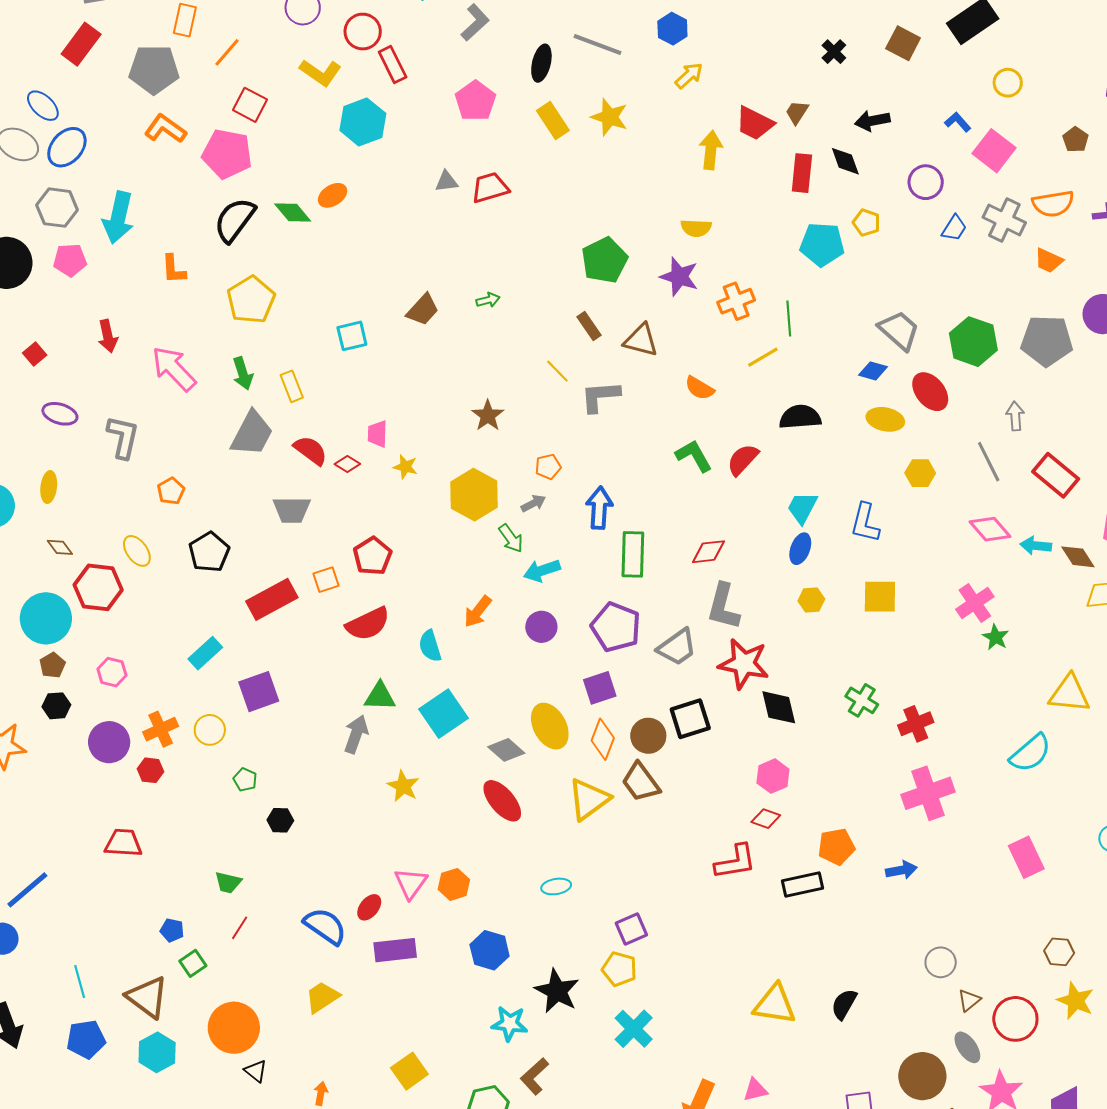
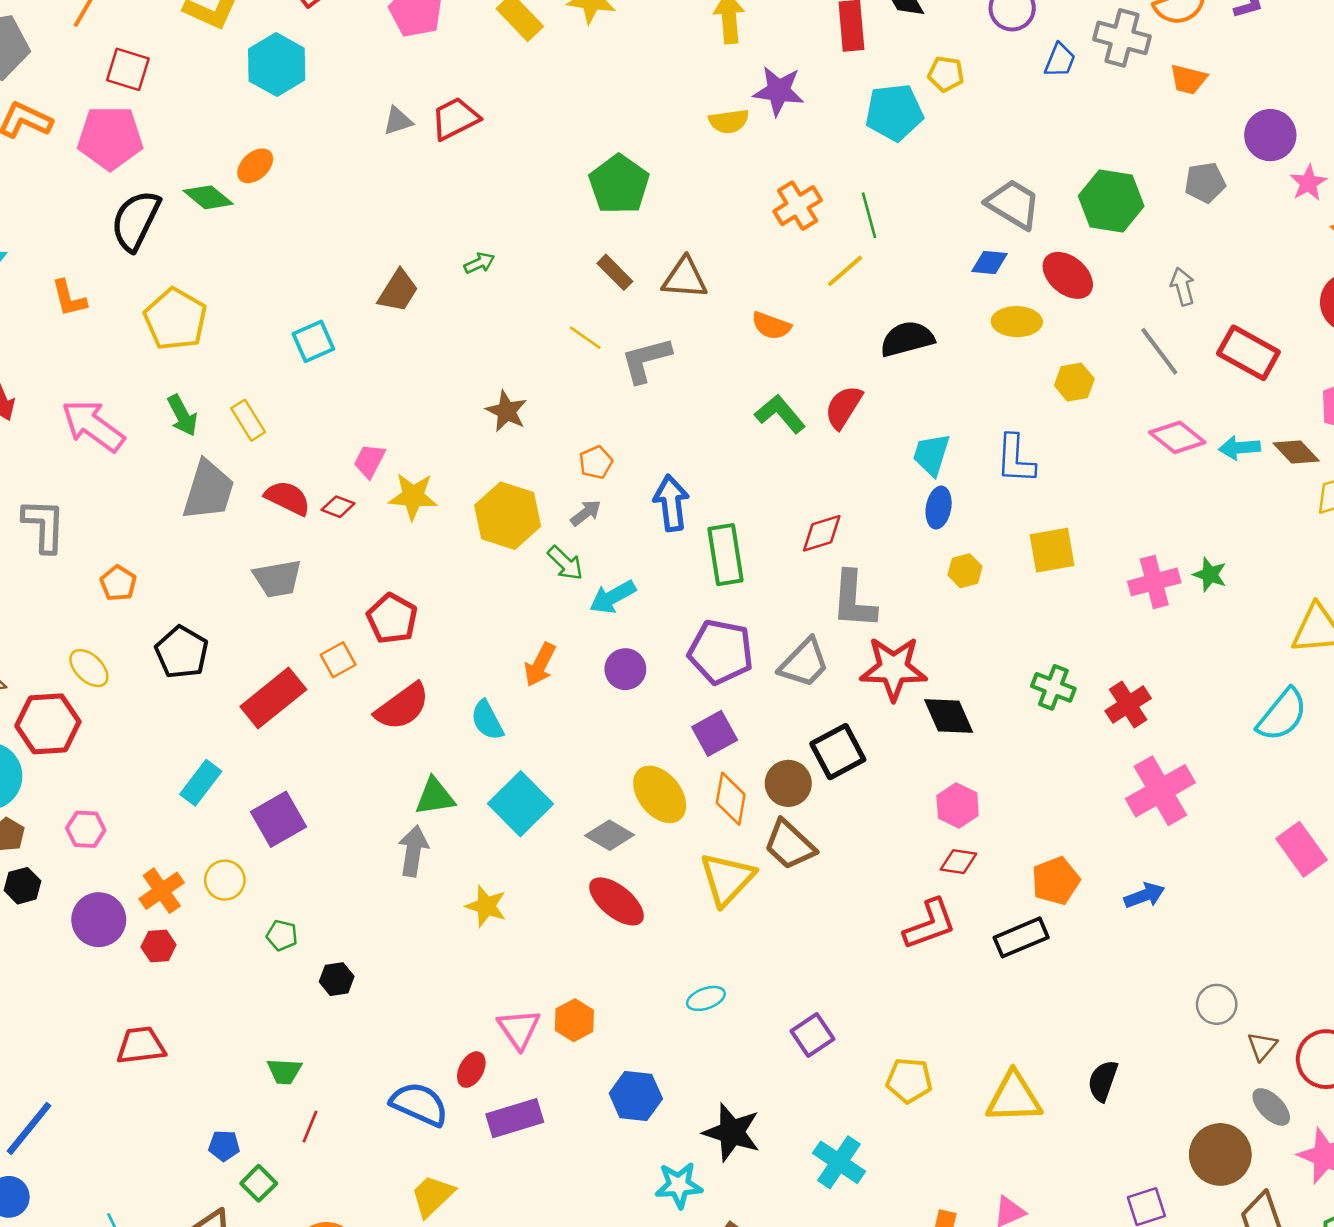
purple star: (679, 277) -> (779, 91), moved
gray pentagon: (1047, 341) -> (1205, 183), size x0.6
pink trapezoid: (377, 434) -> (369, 461), turned 36
yellow star: (405, 467) -> (413, 496), size x1.5
pink cross: (975, 603) -> (1154, 582), moved, turned 30
yellow pentagon: (619, 969) -> (909, 1080), moved

